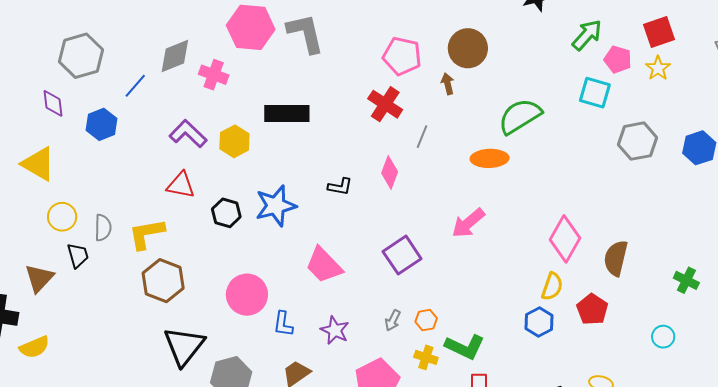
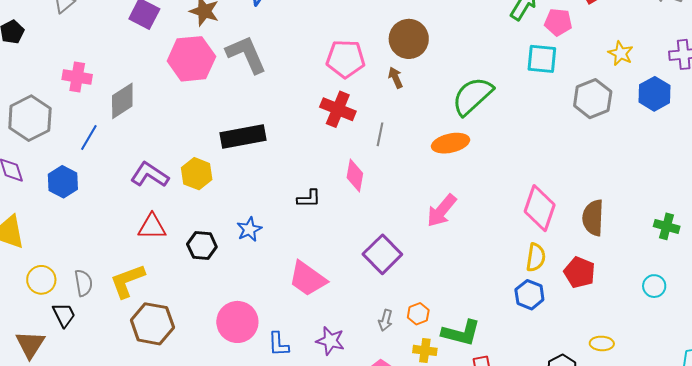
yellow star: (658, 68) -> (621, 53), moved
pink cross: (214, 75) -> (77, 77), moved
blue star: (276, 206) -> (249, 229), size x0.6

